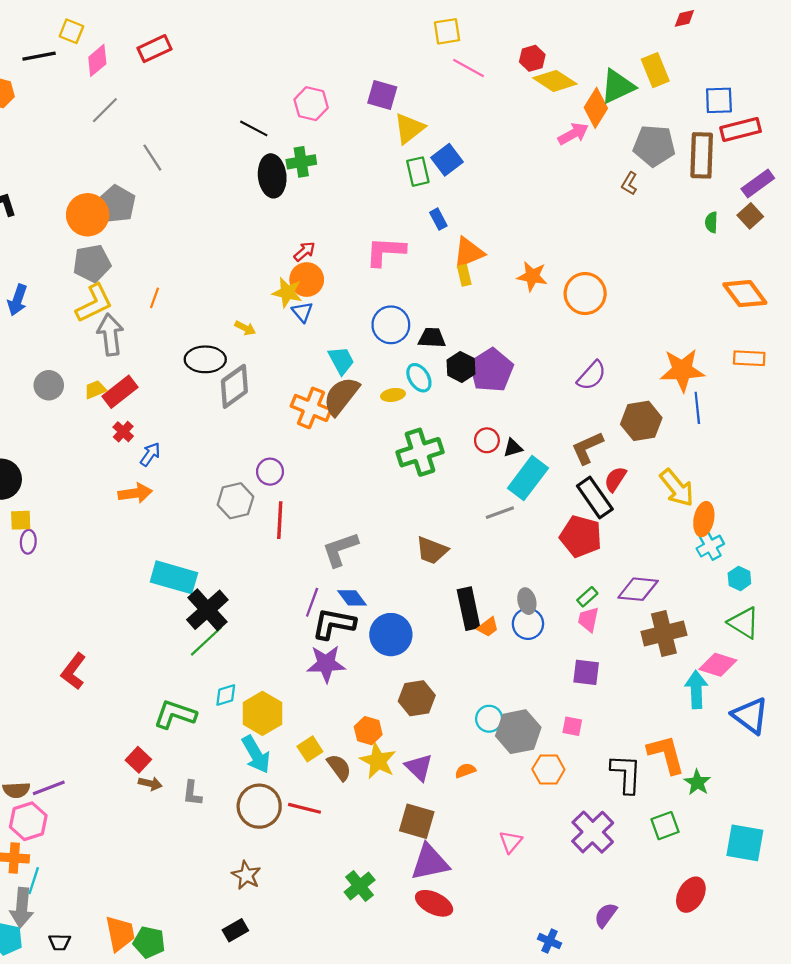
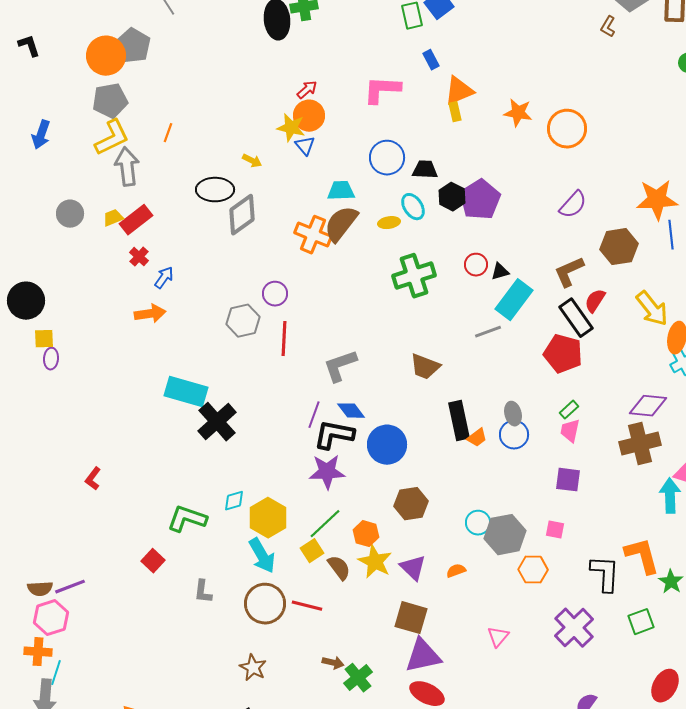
cyan trapezoid: (341, 360) -> (341, 191), turned -64
purple diamond: (638, 589) -> (648, 406), moved
green line: (206, 641) -> (325, 524), moved
red L-shape: (74, 671) -> (93, 479), size x0.7
brown arrow: (150, 783) -> (333, 663), moved

